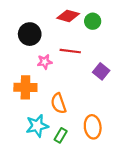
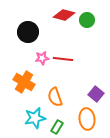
red line: (70, 51) -> (63, 59), moved
purple square: (101, 71) -> (96, 94), moved
orange cross: (25, 87) -> (24, 82), turned 30

